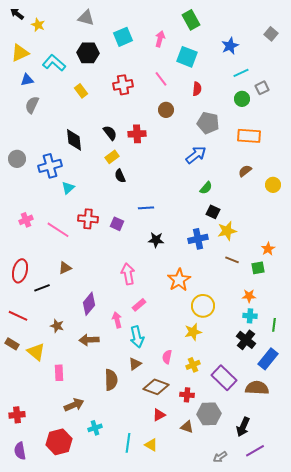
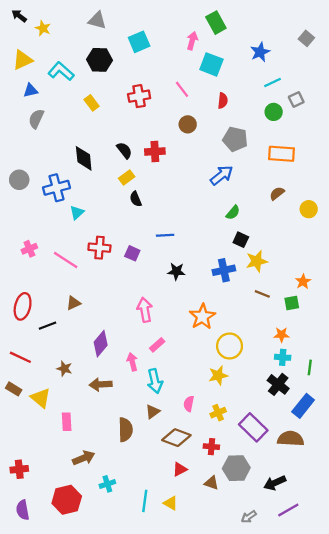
pink arrow: (160, 39) -> (192, 41), moved
black arrow: (243, 427) -> (275, 483), turned 42

